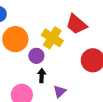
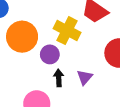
purple triangle: (60, 91) -> (85, 77), moved

